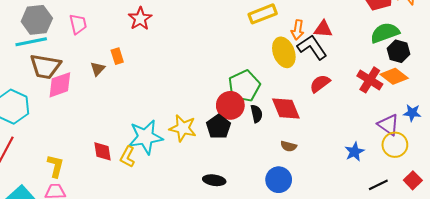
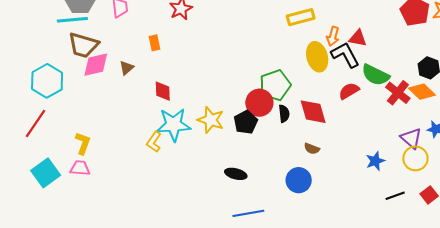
green semicircle: (385, 33) -> (376, 75), moved, turned -140
brown triangle: (98, 69) -> (127, 68), moved
red diamond: (103, 151) -> (163, 91), moved

